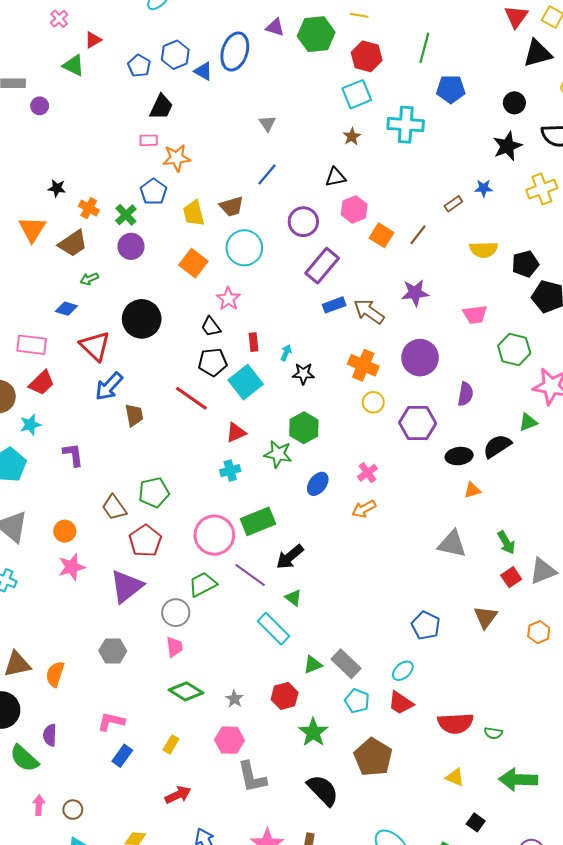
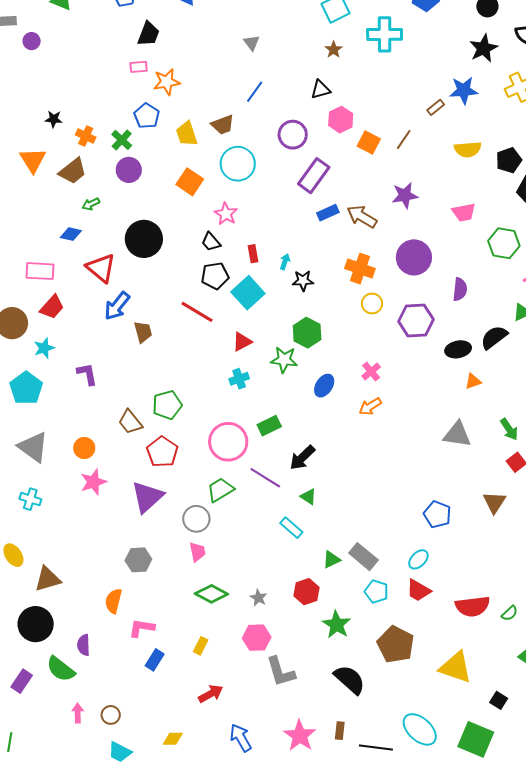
blue star: (484, 188) -> (464, 90), size x1.6
green rectangle: (258, 521) -> (269, 426), size x0.7
cyan rectangle: (274, 629) -> (291, 528), size x0.7
orange semicircle: (55, 674) -> (114, 601), moved
green semicircle: (493, 733) -> (510, 613), turned -48
yellow triangle: (455, 777) -> (456, 667), moved, size x1.8

